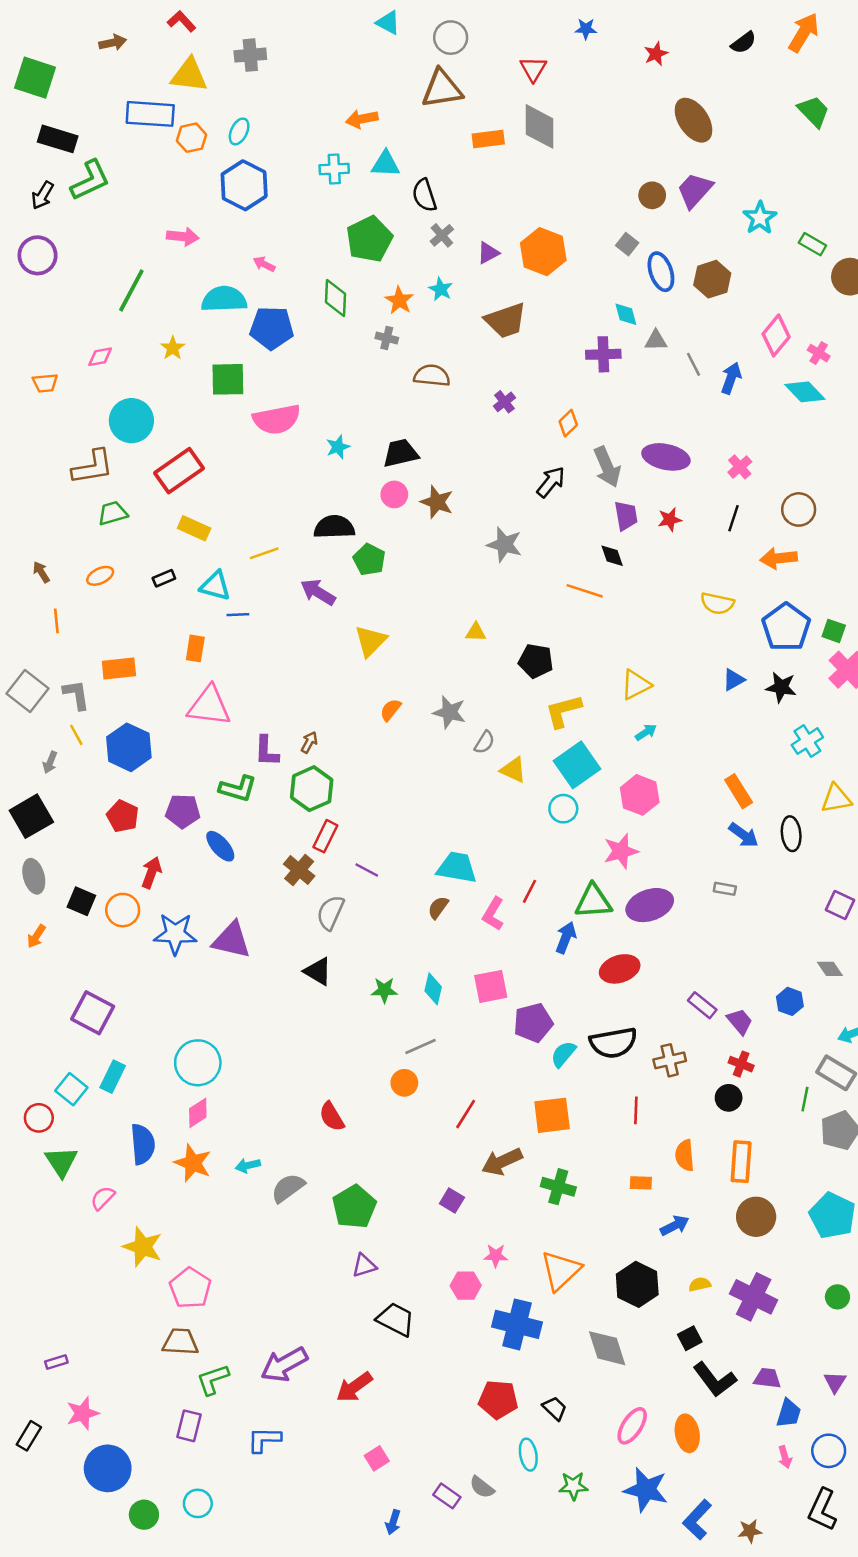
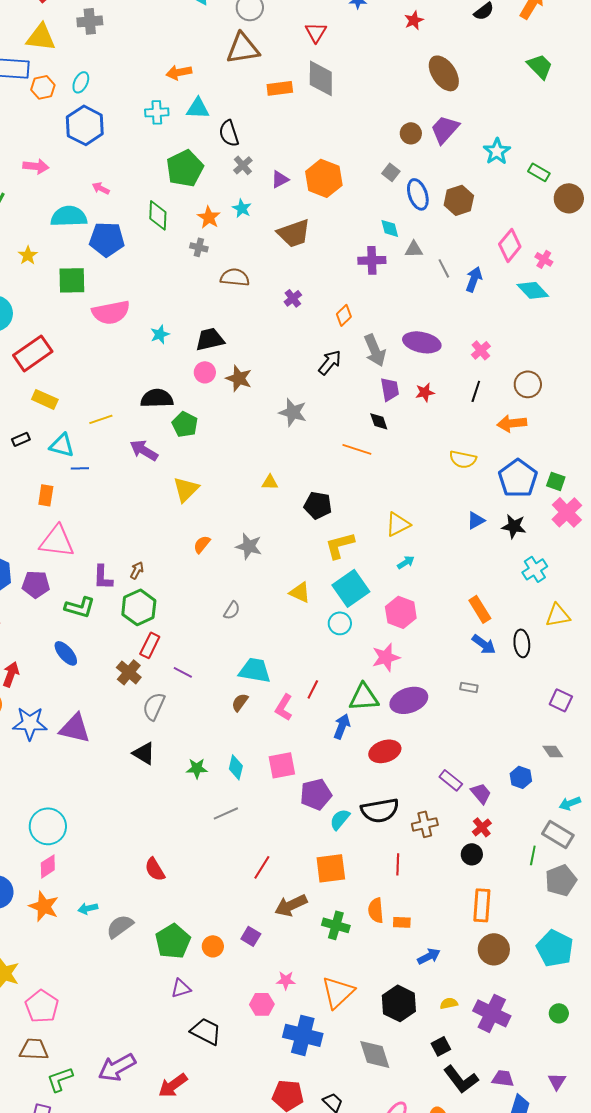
gray semicircle: (484, 742) -> (232, 610), moved
purple pentagon: (183, 811) -> (36, 584), moved
red cross: (741, 1064) -> (482, 827), turned 30
orange circle: (404, 1083) -> (213, 946), moved
orange semicircle: (685, 1155) -> (376, 910), moved

